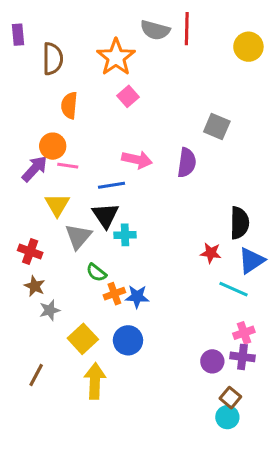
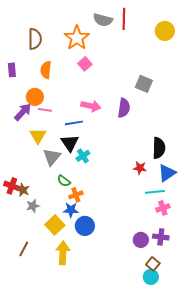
purple rectangle: (18, 35) -> (12, 70), moved
cyan cross: (125, 235) -> (83, 156), turned -32
red cross: (30, 251) -> (12, 186), moved
cyan line: (233, 289) -> (155, 192), turned -30
blue star: (137, 297) -> (71, 210), moved
pink cross: (244, 333) -> (163, 208), moved

